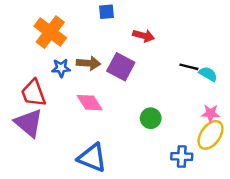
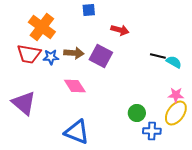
red trapezoid: (33, 93) -> (29, 54), moved, turned -60
green circle: (151, 118) -> (137, 113), moved

